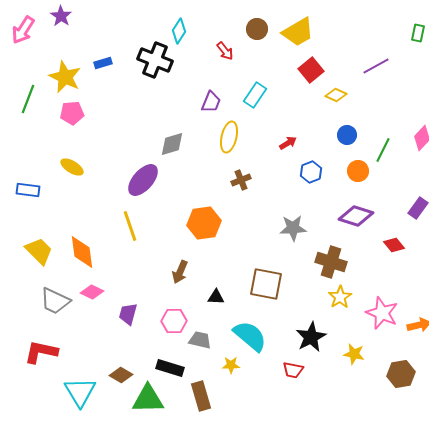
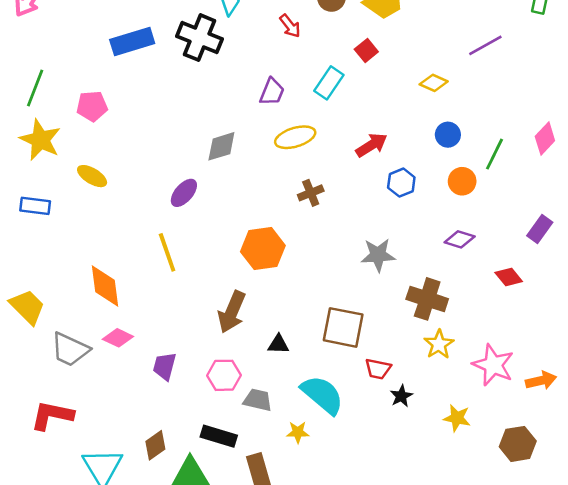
blue rectangle: (103, 63) -> (132, 41), size x1.8
red square: (311, 70) -> (366, 51), moved, size x0.7
yellow star: (65, 77) -> (40, 140), moved
yellow ellipse: (229, 137) -> (295, 137), turned 60
red arrow: (288, 143) -> (372, 145), size x1.4
purple ellipse: (143, 180) -> (184, 193), size x0.7
purple diamond: (356, 216) -> (460, 239), size x0.7
yellow trapezoid: (39, 251) -> (27, 307), moved
brown arrow: (180, 272) -> (232, 312), size x1.4
black star: (311, 337) -> (401, 396), size x0.6
red trapezoid: (293, 370) -> (378, 369), moved
brown diamond: (121, 375) -> (155, 445), turned -65

